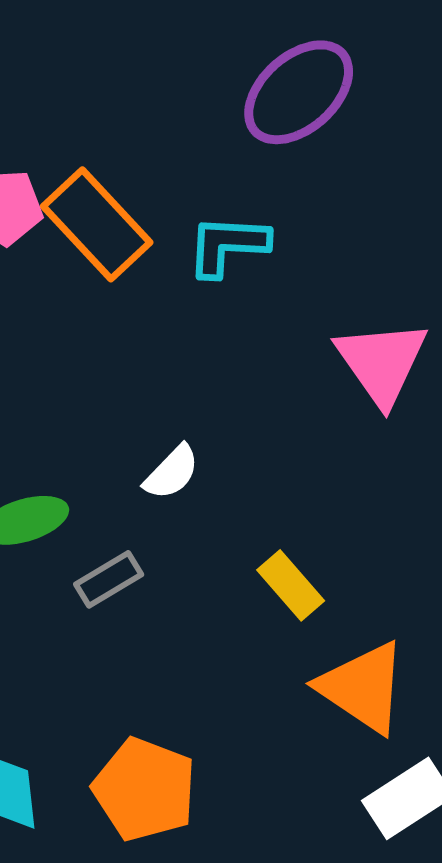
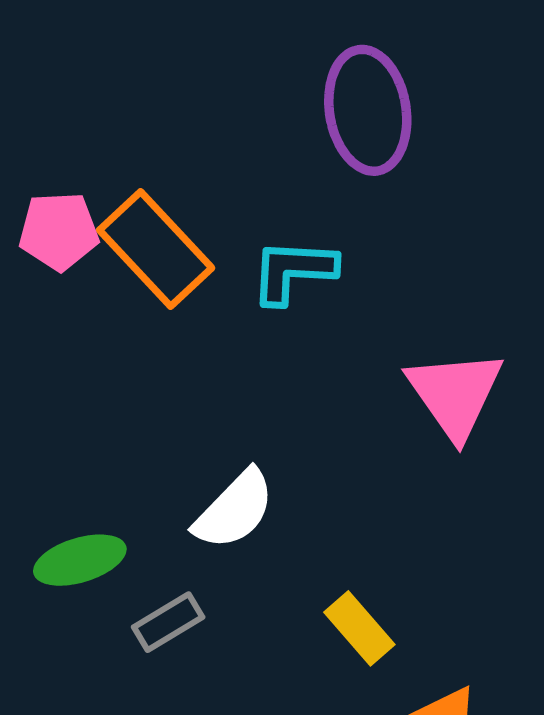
purple ellipse: (299, 92) -> (368, 110), turned -57
white semicircle: (172, 472) -> (234, 510), size x1.4

